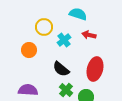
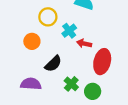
red arrow: (89, 35) -> (84, 43), moved
black semicircle: (61, 69) -> (53, 64), moved, turned -84

